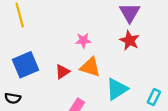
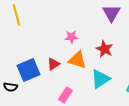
red star: (130, 40) -> (104, 49), moved
blue square: (25, 65) -> (28, 70), moved

